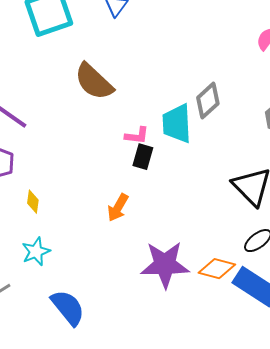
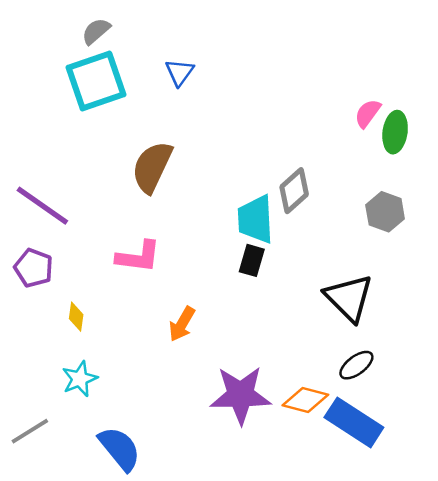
brown semicircle: (94, 82) -> (152, 167), turned 72
pink L-shape: (137, 136) -> (138, 257), moved, size x1.5
black rectangle: (143, 157) -> (252, 260), moved

